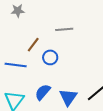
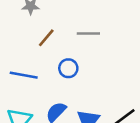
brown line: (33, 45) -> (46, 38), moved

